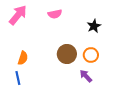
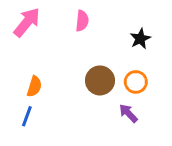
pink semicircle: (55, 14) -> (82, 21), turned -72
blue line: (18, 78) -> (27, 116), turned 32

